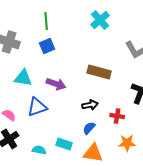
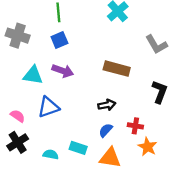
purple arrow: (56, 84) -> (63, 71), moved
red cross: (117, 116) -> (135, 126), moved
orange star: (127, 143) -> (148, 147), turned 30

